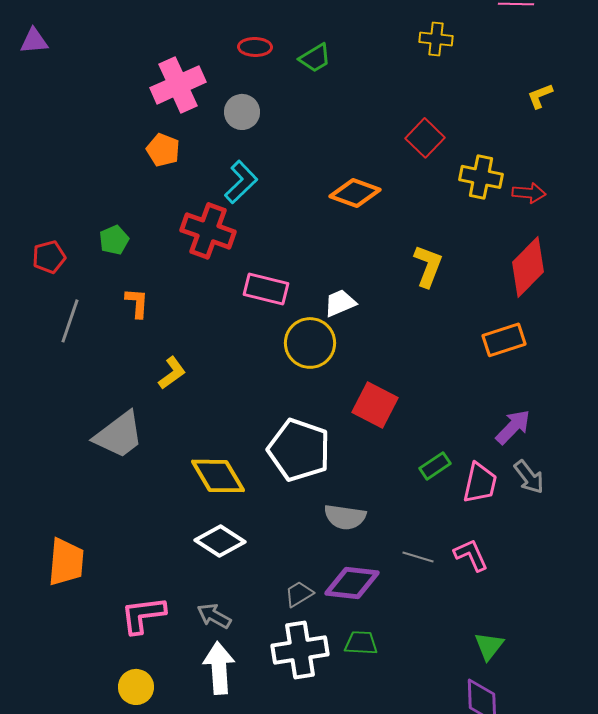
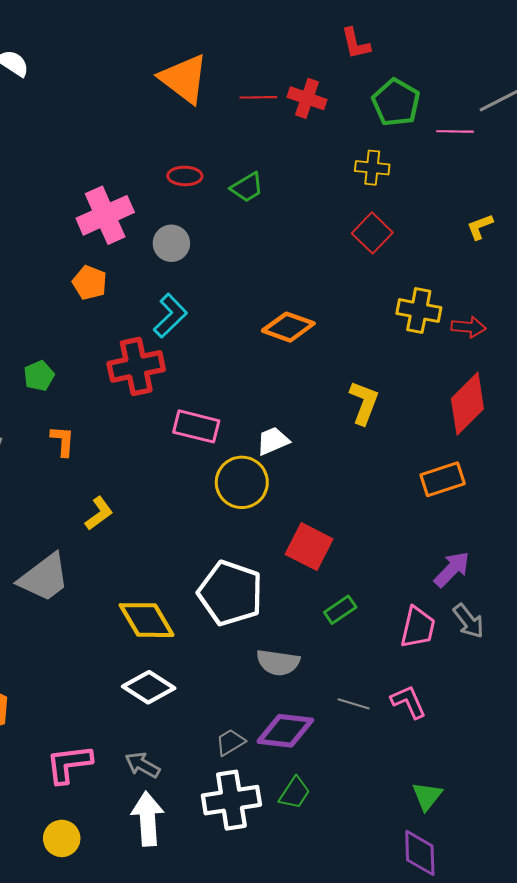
red square: (425, 138) -> (372, 233), moved
red cross: (208, 231) -> (136, 366), turned -32
green rectangle: (435, 466) -> (340, 610), moved
green trapezoid: (361, 643) -> (295, 793), turned 120

